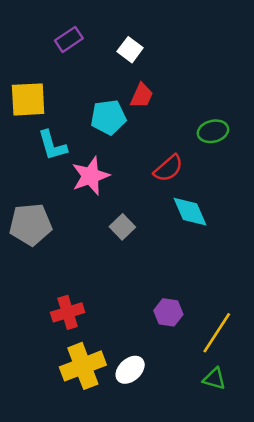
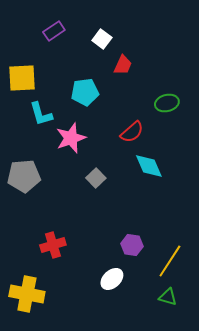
red trapezoid: (142, 96) -> (123, 65), moved
yellow cross: (83, 366) -> (27, 294), moved, turned 32
white ellipse: (130, 370) -> (112, 279), moved

